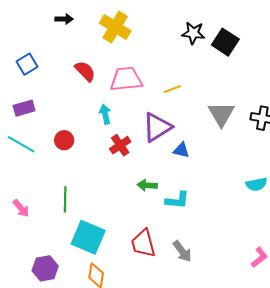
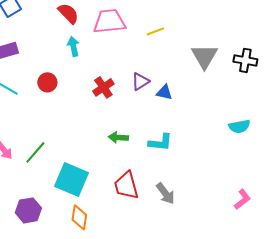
cyan arrow: (105, 114) -> (73, 46), moved
purple triangle: (157, 127) -> (140, 81), moved, size x0.6
green arrow: (147, 185) -> (118, 137), moved
green line: (65, 199) -> (35, 152), moved, turned 40

